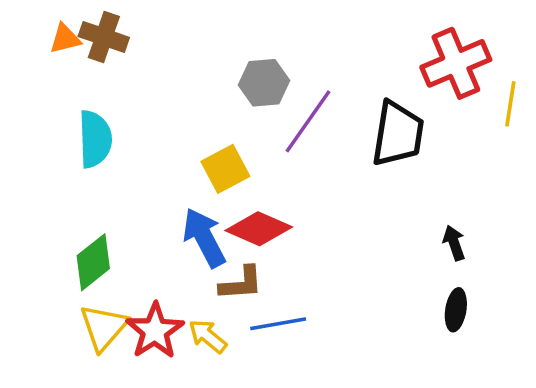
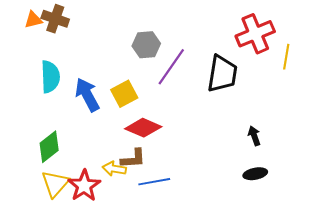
blue arrow: (204, 238) -> (87, 95), moved
black ellipse: (456, 310) -> (255, 174), turned 70
yellow arrow: (208, 336) -> (114, 169), moved, turned -30

